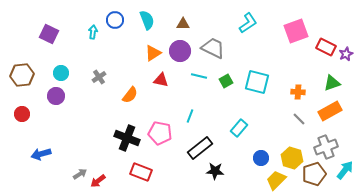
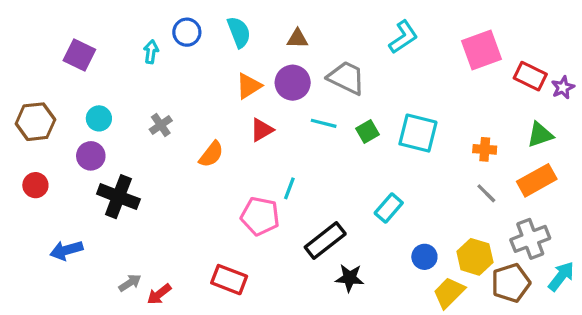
red triangle: (161, 80) -> (262, 130), turned -42
cyan line: (190, 116) -> (289, 188), moved
black cross: (127, 138) -> (118, 197), moved

